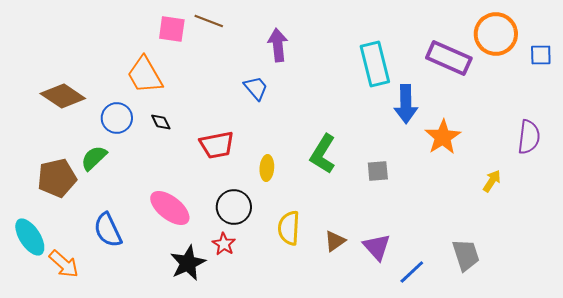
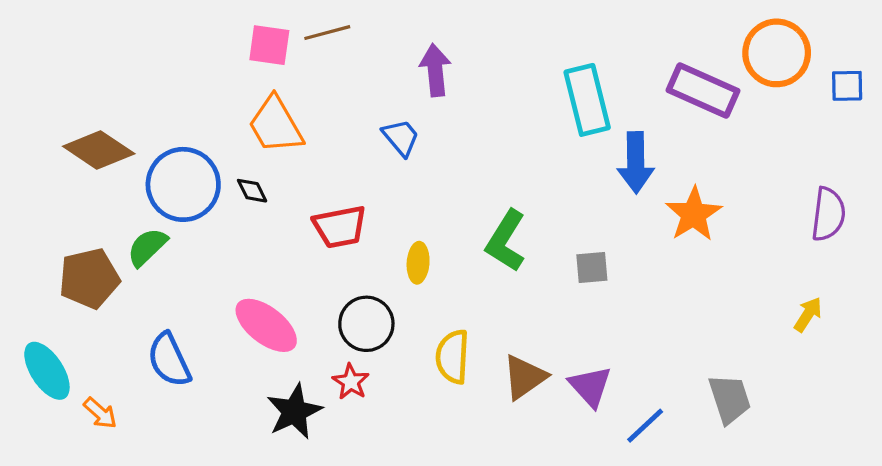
brown line: (209, 21) -> (327, 33), turned -36
orange trapezoid: (145, 75) -> (276, 125), moved
blue circle: (117, 118) -> (183, 184), size x1.5
yellow arrow: (492, 181) -> (808, 314), moved
brown triangle: (335, 241) -> (525, 377), size x1.4
orange arrow: (64, 264) -> (100, 413), size x0.7

